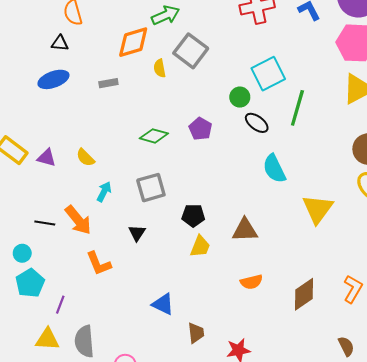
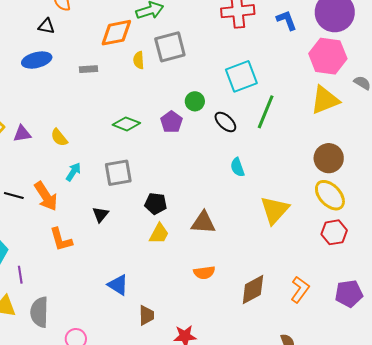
gray square: (191, 51) -> (170, 47), turned 32
green circle: (240, 97) -> (195, 101), moved
purple triangle: (47, 158) -> (22, 134), turned -30
cyan semicircle: (274, 169) -> (237, 167), size x0.7
purple line: (60, 305) -> (20, 275), turned -36

